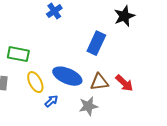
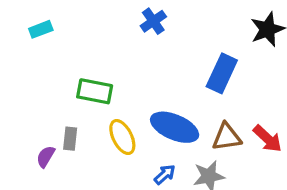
blue arrow: (51, 101) -> (165, 175), moved

